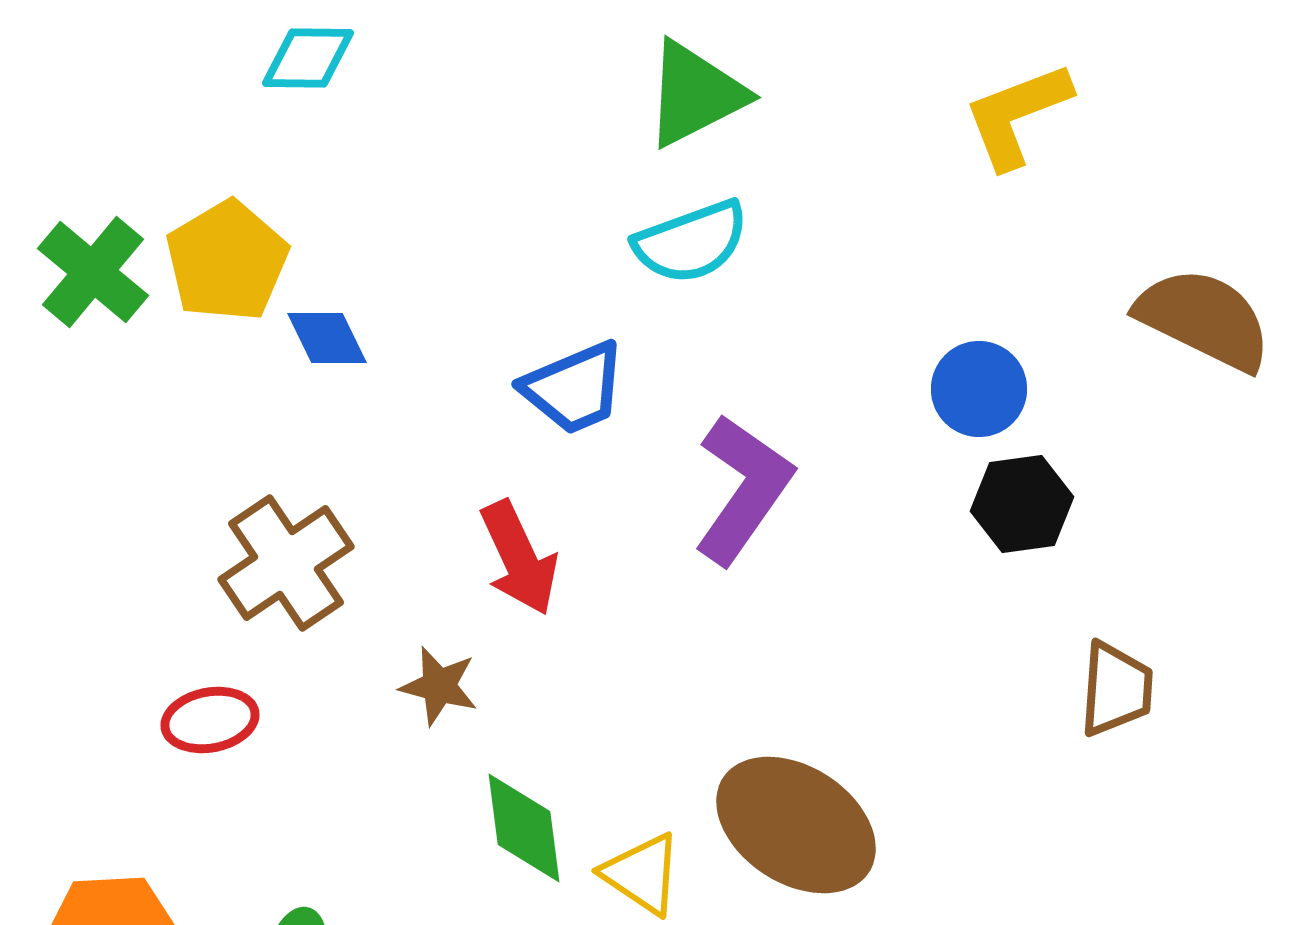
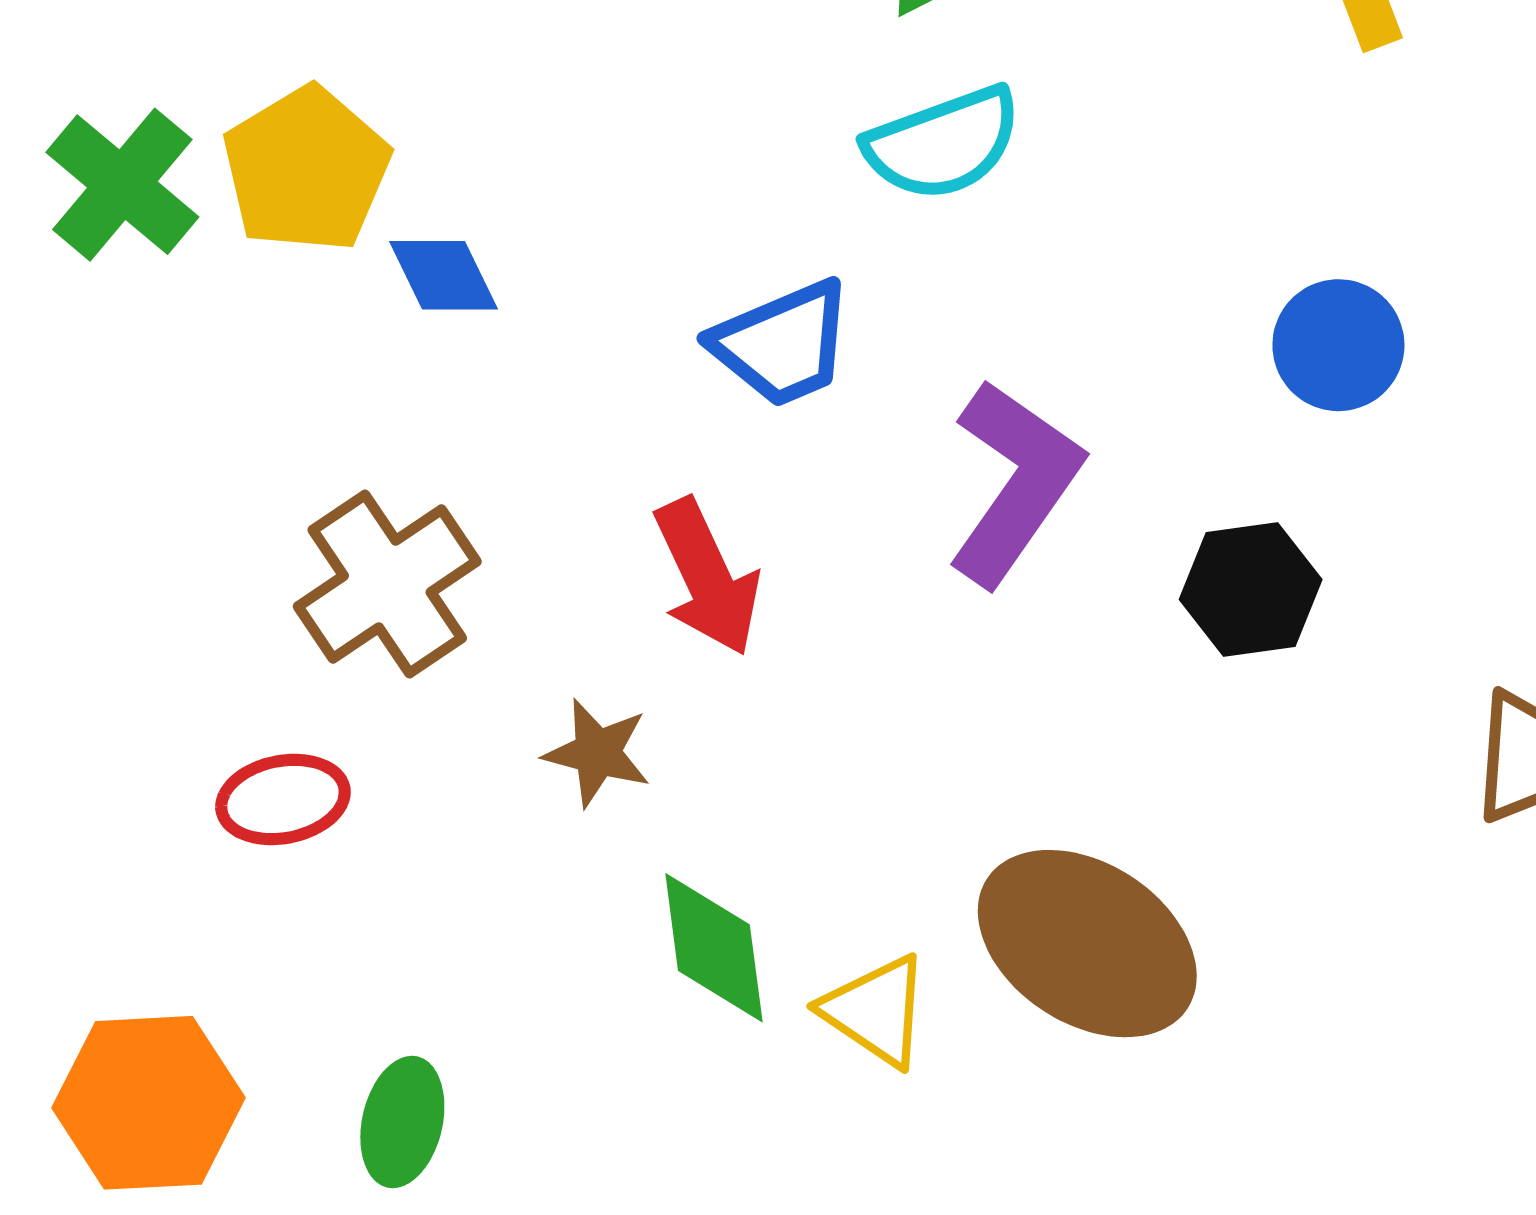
black hexagon: (1022, 504) -> (1251, 589), moved

